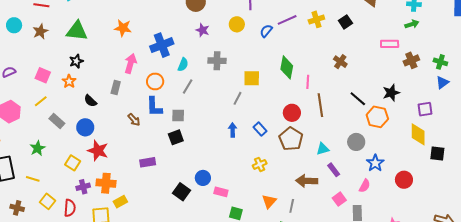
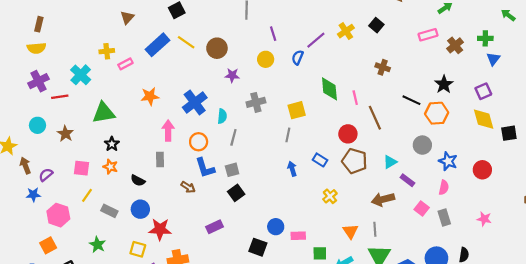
brown star: (40, 31) -> (65, 134), moved

